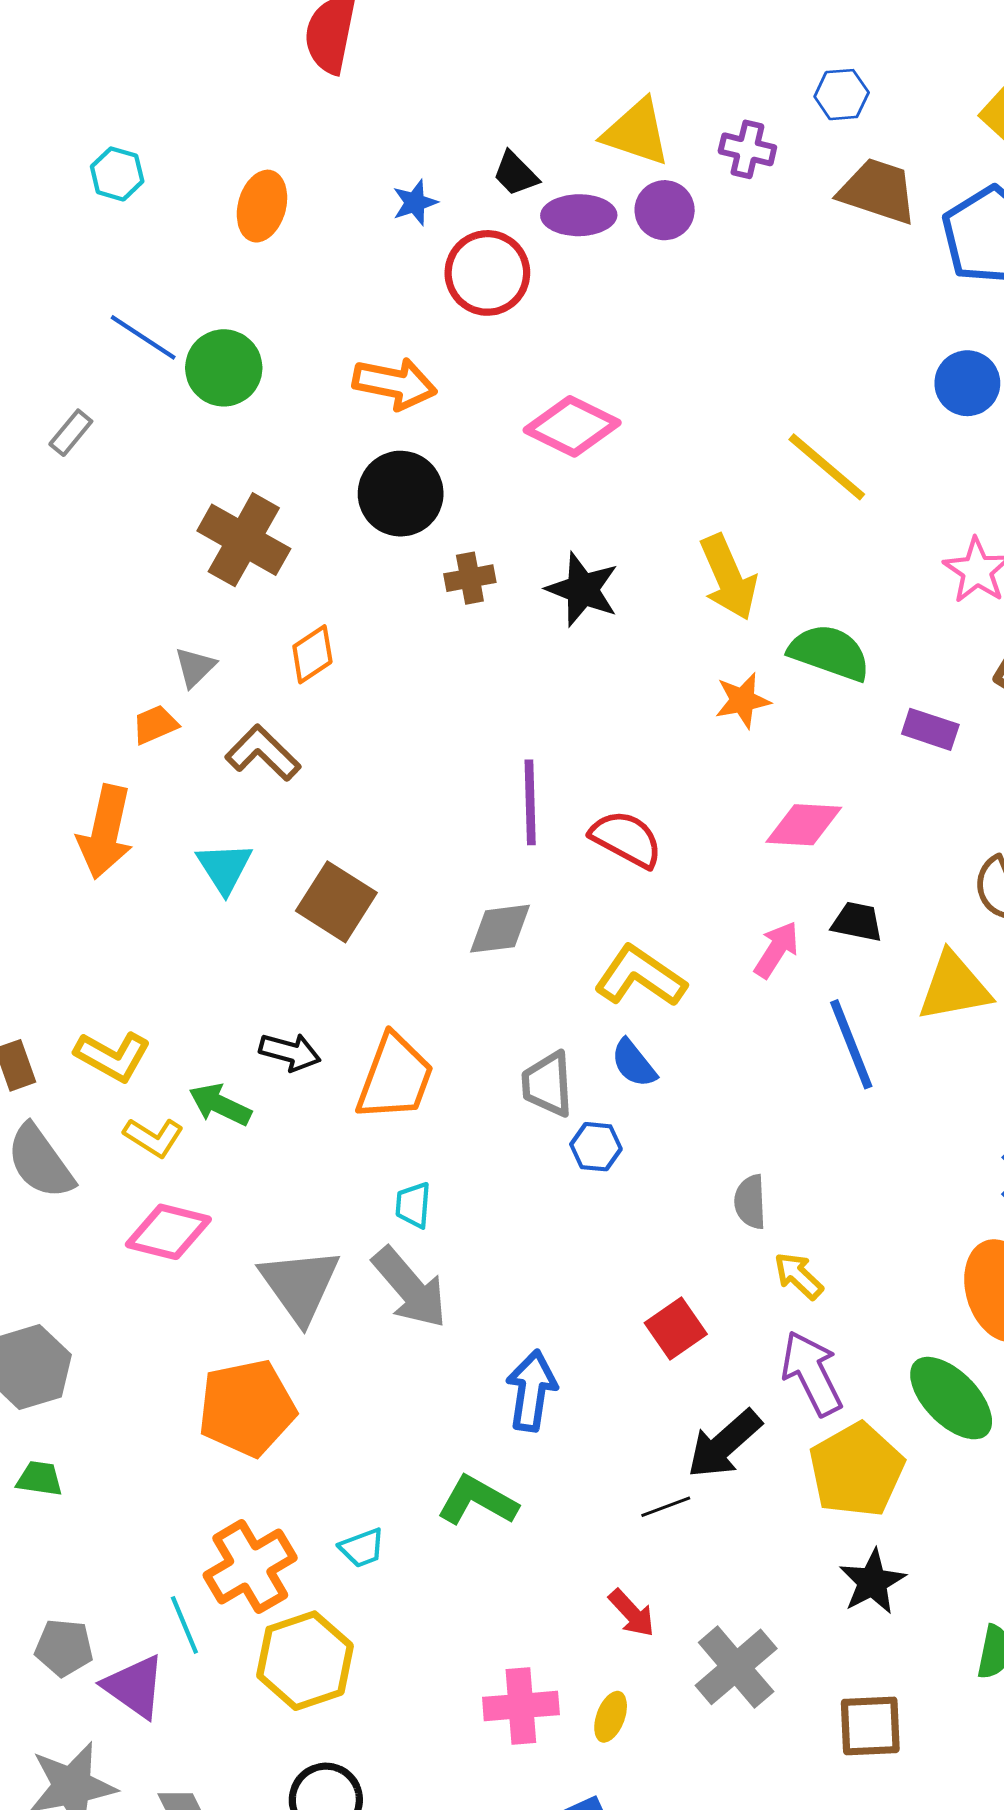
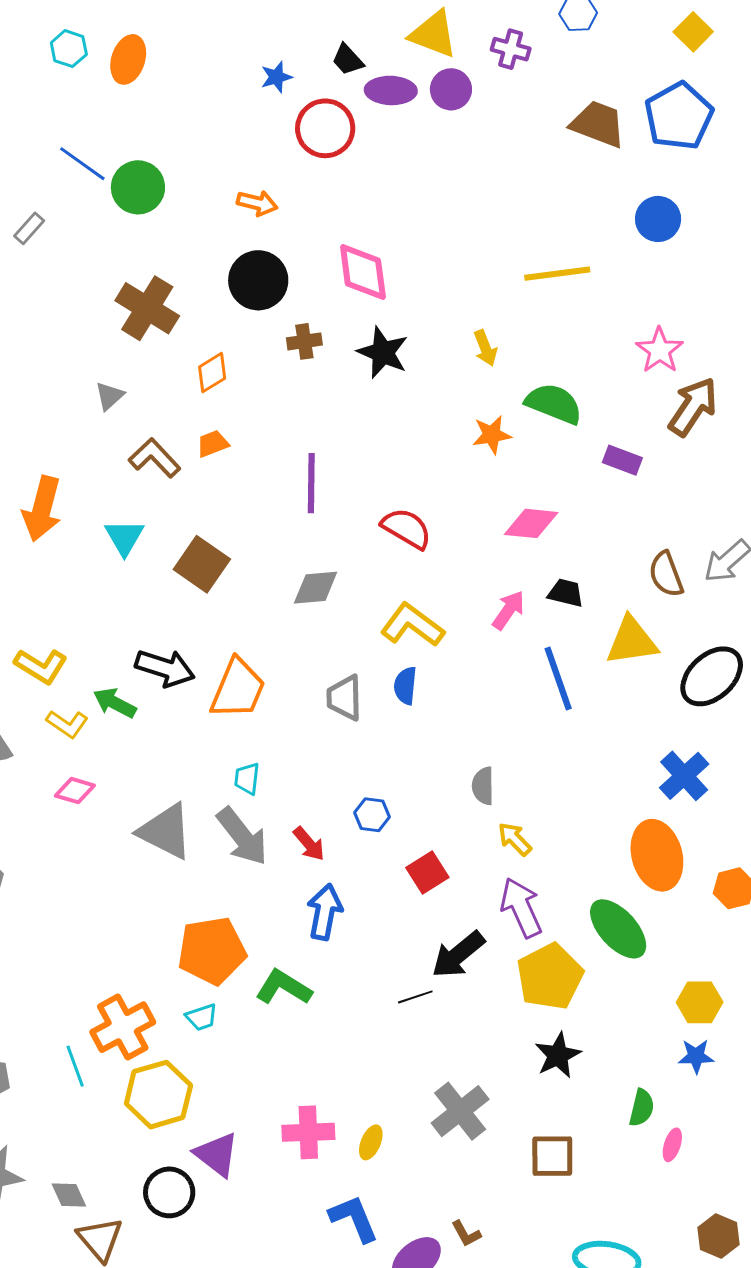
brown trapezoid: (878, 191) -> (598, 124), moved
orange ellipse: (262, 206) -> (128, 59), moved
orange arrow: (395, 383) -> (257, 203), size x0.7
pink diamond: (572, 426) -> (363, 272), moved, turned 54
yellow line: (827, 467) -> (557, 274), turned -50
yellow arrow: (728, 577) -> (485, 348), size x0.6
orange diamond: (312, 654) -> (212, 373), moved
orange trapezoid: (155, 725) -> (213, 444), moved
purple line: (530, 802) -> (311, 483), moved
black arrow: (290, 1052) -> (165, 668), size x1.4
blue semicircle: (634, 1063) -> (405, 686), turned 42
blue hexagon: (596, 1147) -> (372, 815), moved
pink diamond: (168, 1232) -> (75, 791), size x0.7
gray triangle: (300, 1285) -> (165, 831), turned -30
orange pentagon: (247, 1408) -> (212, 951), moved
red arrow: (632, 1613) -> (309, 844), moved
purple triangle: (134, 1687) -> (217, 1154), moved

